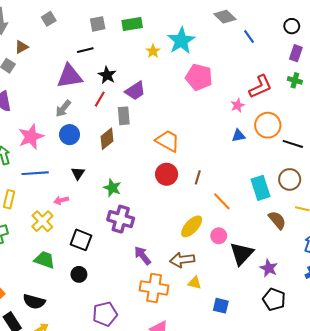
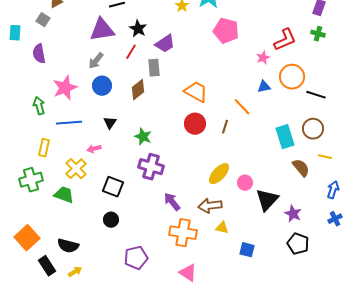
orange line: (222, 201) -> (242, 107), moved
green trapezoid: (44, 260) -> (64, 195), moved

